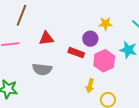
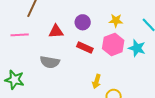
purple circle: (90, 39) -> (83, 22), moved
pink hexagon: (104, 61) -> (113, 44), moved

